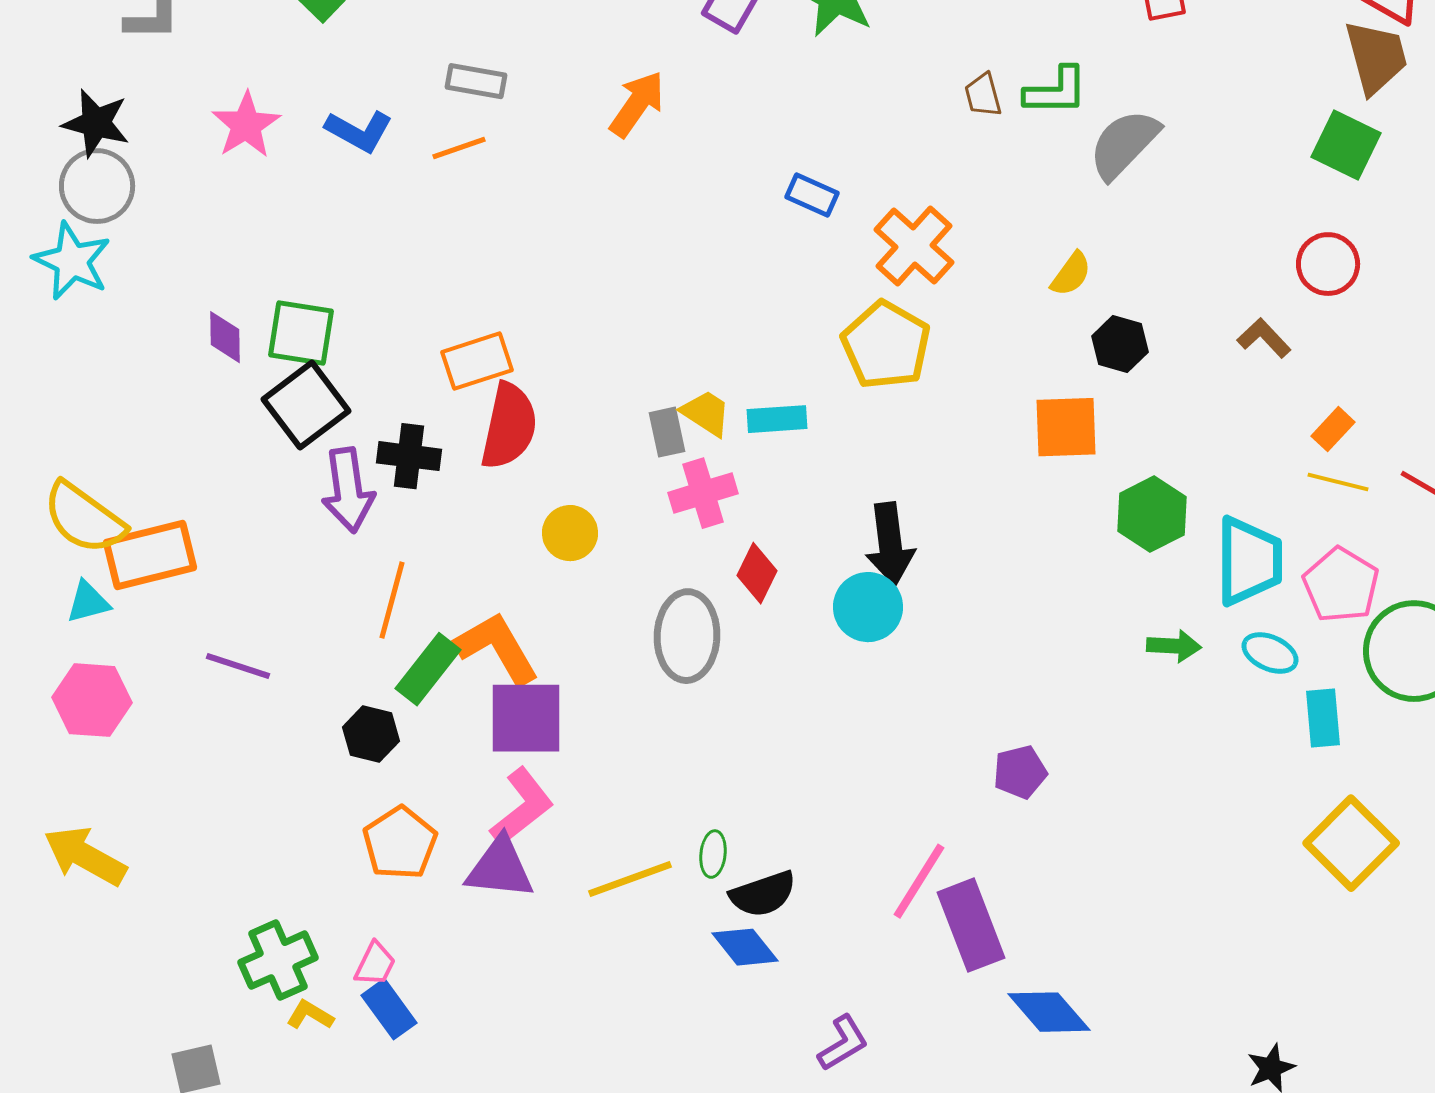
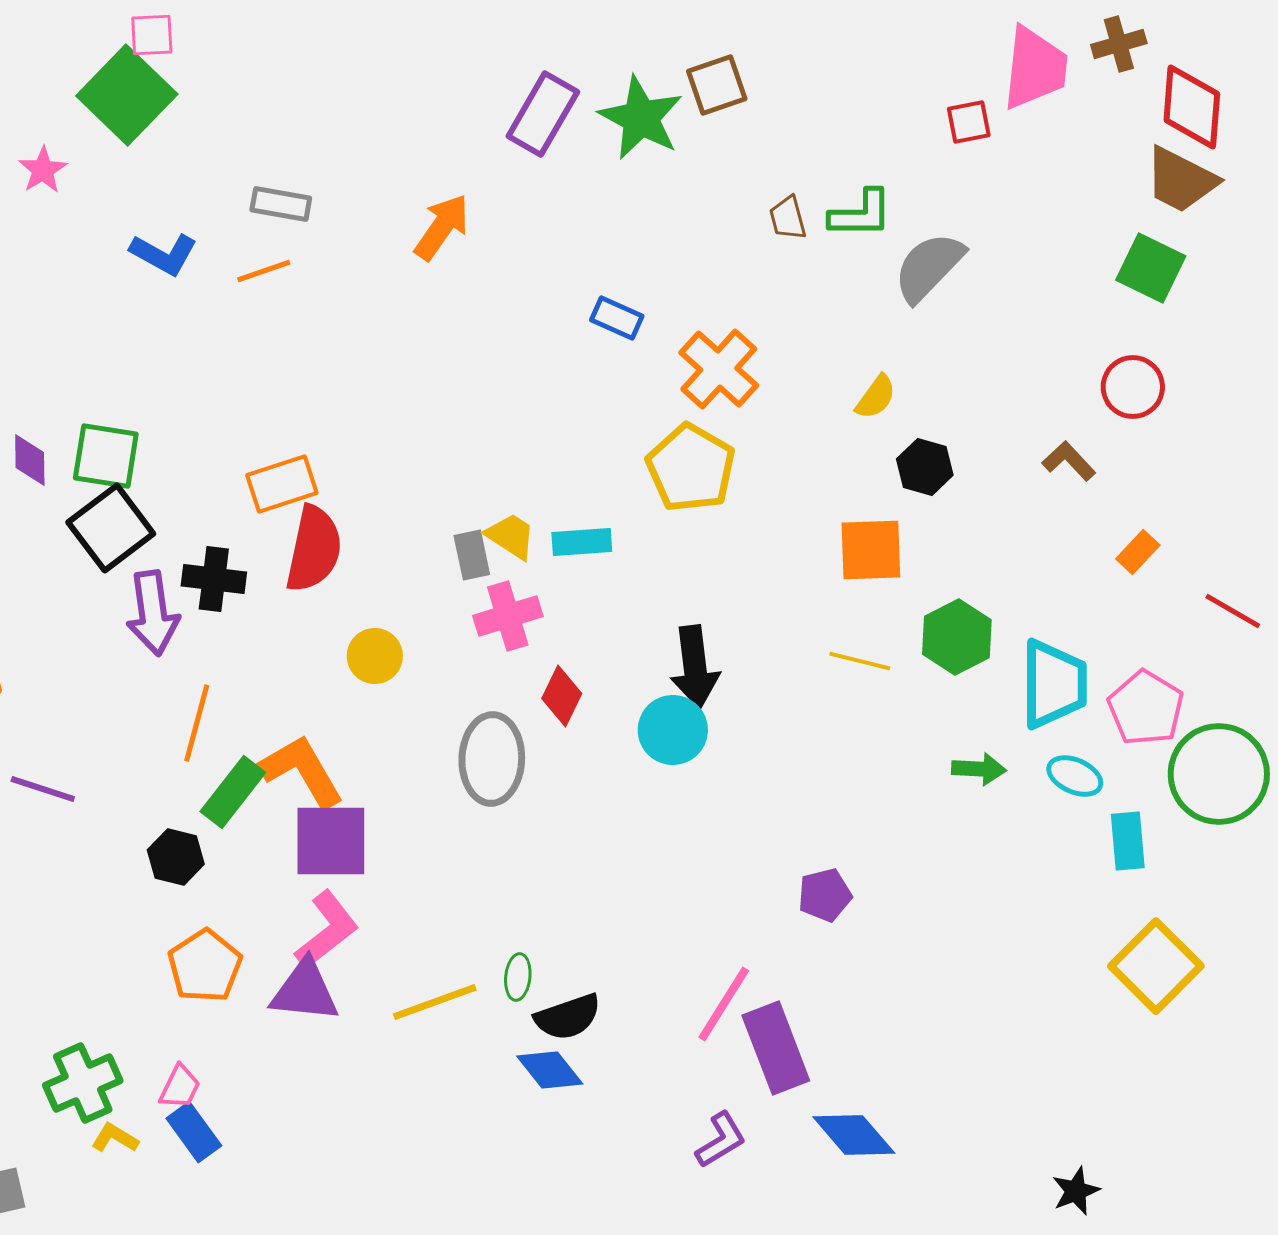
brown trapezoid: (1376, 57) -> (1181, 180), turned 132
pink star: (246, 125) -> (43, 170), moved, size x0.7
yellow line: (1338, 482) -> (860, 661), moved
purple L-shape: (843, 1043) -> (721, 1140), moved

